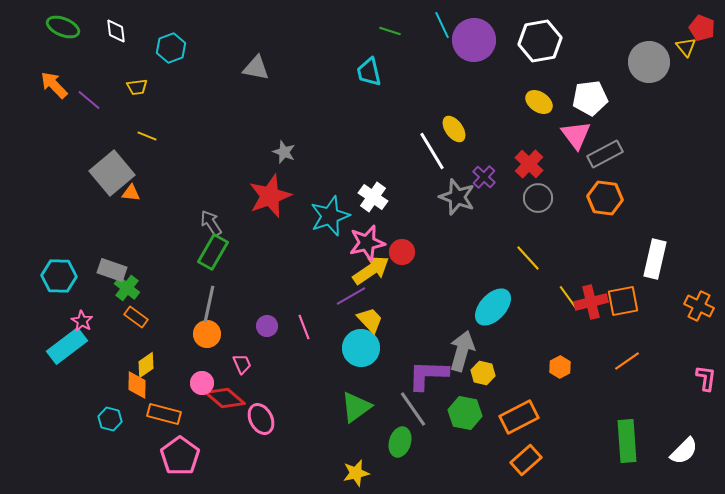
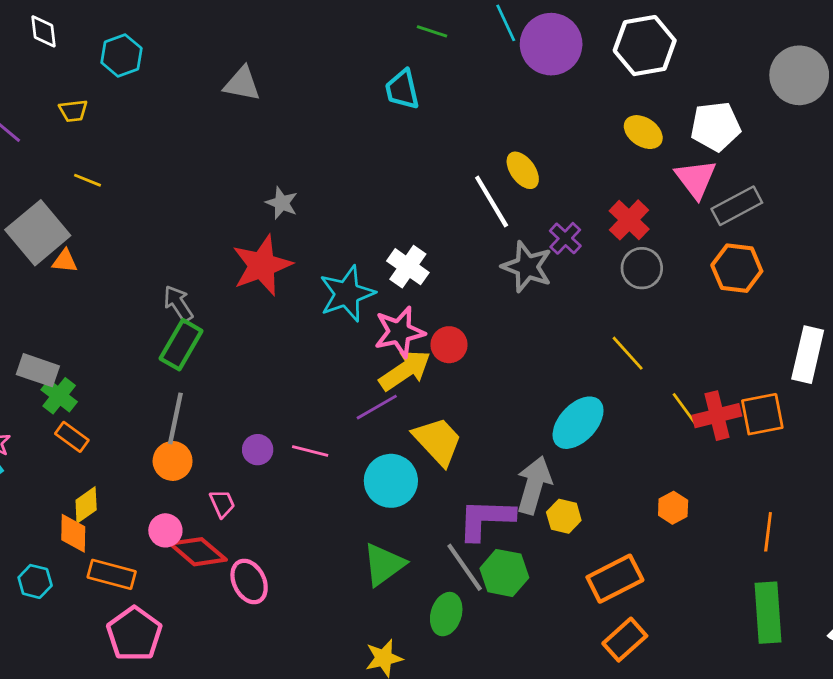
yellow trapezoid: (370, 320) -> (438, 441), moved, size x1.4
pink line: (304, 327) -> (310, 451), turned -55
orange line: (627, 361) -> (768, 532), moved, turned -48
green hexagon: (465, 413) -> (504, 573), moved

